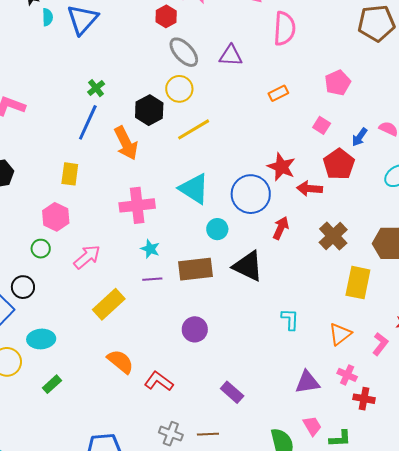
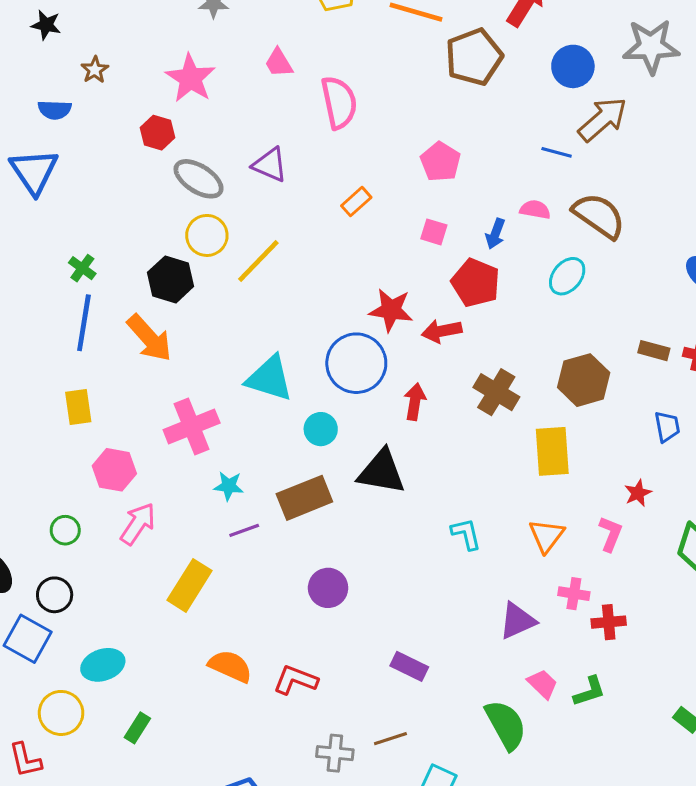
purple triangle: (231, 56) -> (270, 165), turned 35
yellow line: (194, 129) -> (258, 261), moved
pink hexagon: (56, 217) -> (114, 470), moved

